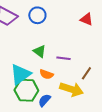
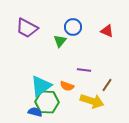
blue circle: (37, 15) -> (73, 27), moved
green triangle: (39, 51) -> (60, 41), moved, turned 32
blue semicircle: (44, 100) -> (35, 112), moved, turned 64

